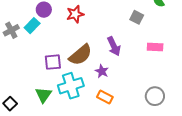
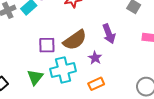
orange rectangle: (105, 97) -> (96, 84), turned -56

